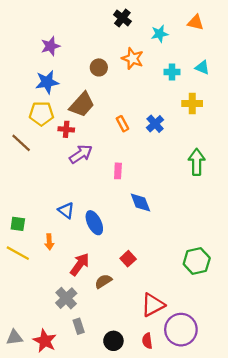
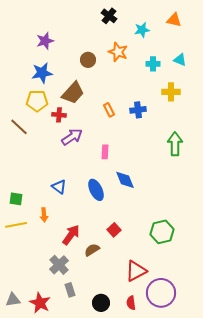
blue cross: (155, 124) -> (138, 110), turned 35
blue ellipse: (94, 223) -> (96, 190), moved
yellow line: (18, 253) -> (16, 225), turned -40
green hexagon: (197, 261) -> (162, 232), moved

